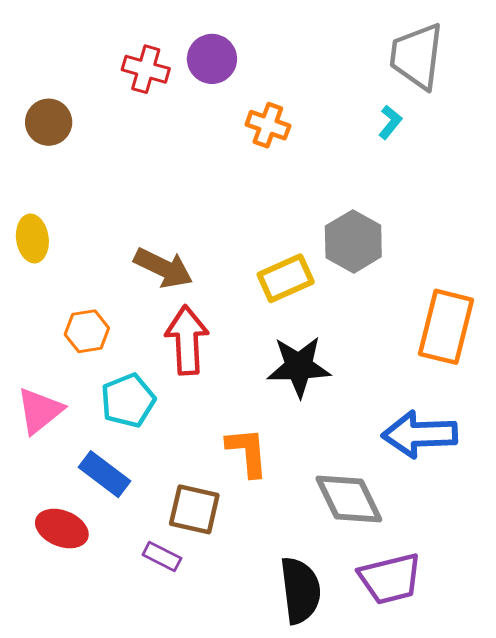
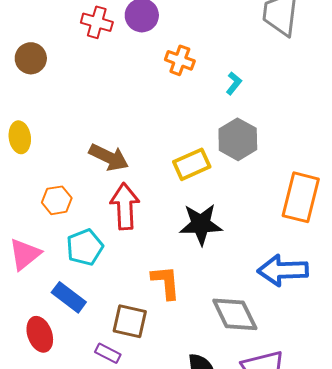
cyan L-shape: (390, 122) -> (234, 83), moved
red ellipse: (62, 529) -> (40, 334), turned 48

